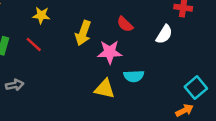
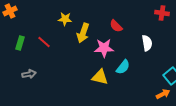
yellow star: (41, 15) -> (65, 19), moved
white semicircle: (164, 34) -> (147, 43), moved, turned -42
cyan semicircle: (134, 76) -> (123, 67), turned -49

